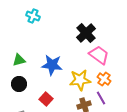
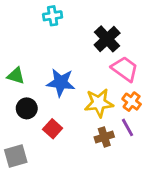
cyan cross: (33, 16) -> (53, 16), moved, turned -32
green triangle: (19, 60) -> (16, 76), turned 32
black circle: (19, 84) -> (27, 108), moved

